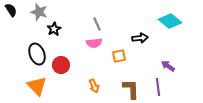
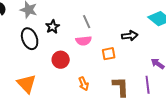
black star: (54, 29) -> (53, 27), moved
black ellipse: (37, 54) -> (30, 39), moved
red circle: (61, 65) -> (61, 60), moved

